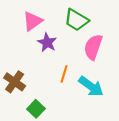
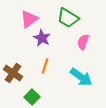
pink semicircle: (93, 47) -> (83, 42), size x0.7
orange line: (64, 74) -> (45, 66), moved

